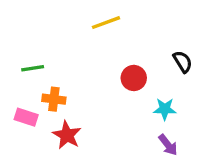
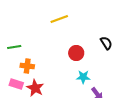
cyan star: (165, 109) -> (83, 77), moved
pink rectangle: (26, 117) -> (16, 84), moved

